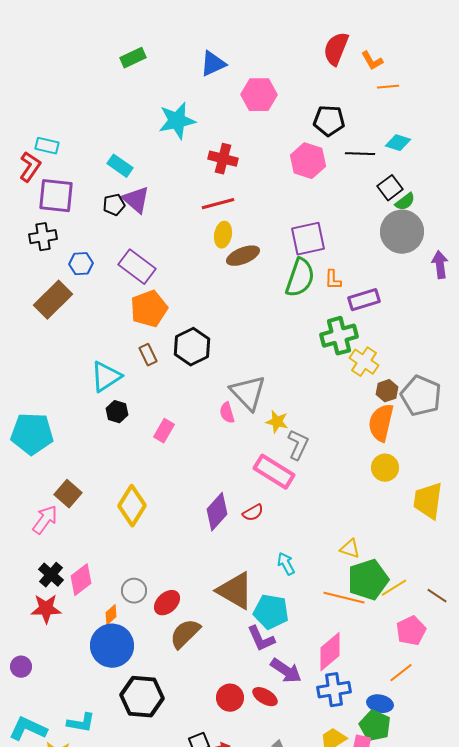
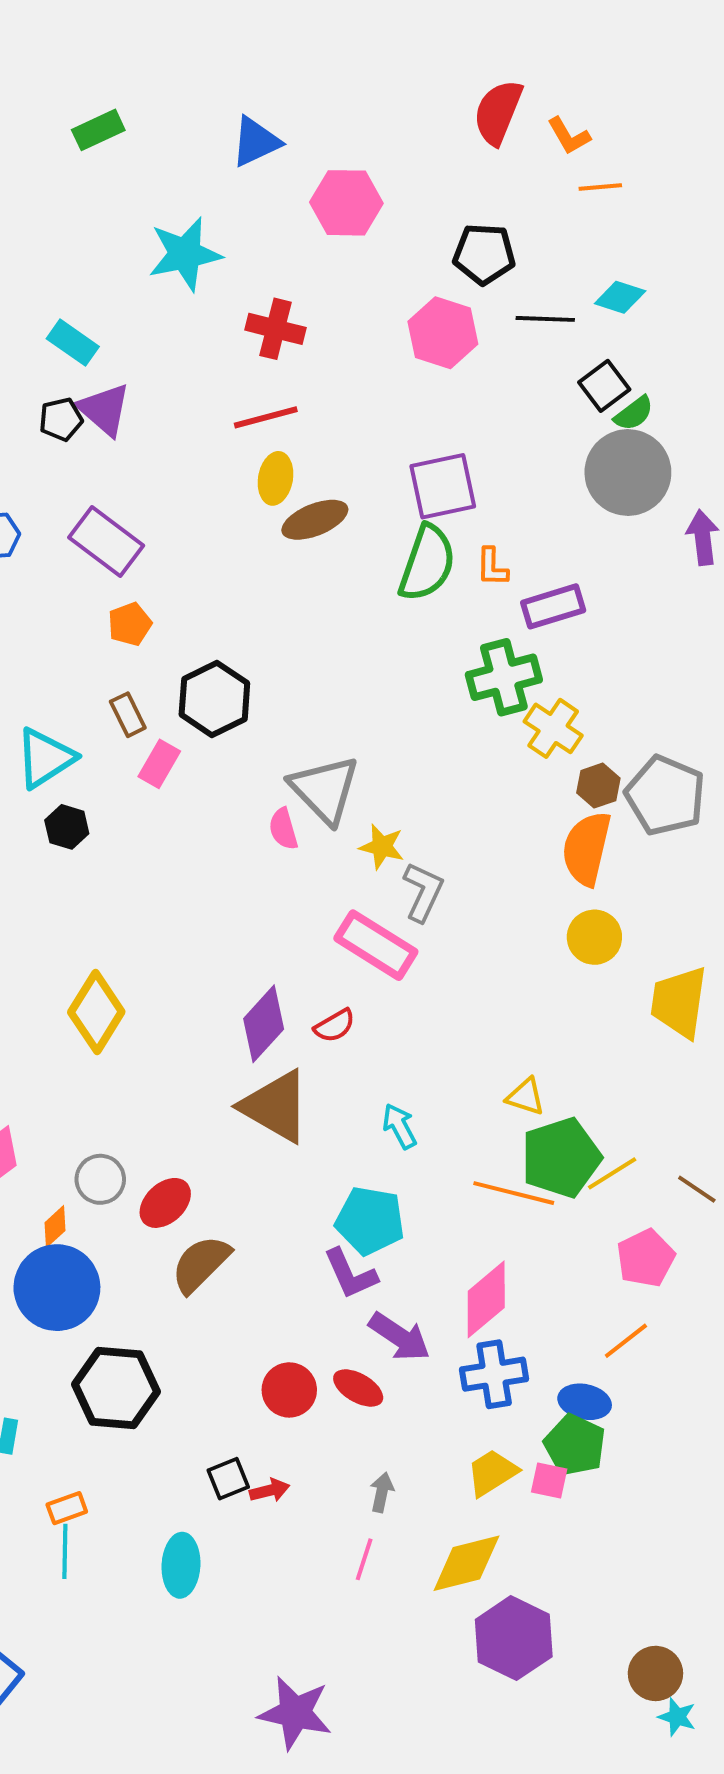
orange pentagon: (149, 309) -> (130, 624), size x0.6
pink rectangle: (164, 431) -> (159, 764), moved
brown triangle: (235, 591) -> (275, 1106), moved

